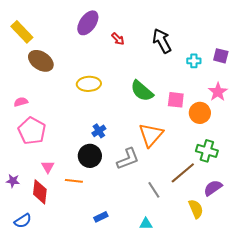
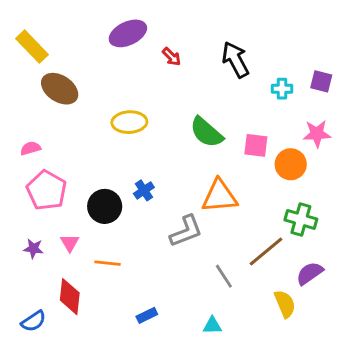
purple ellipse: (88, 23) -> (128, 33), turned 30
pink star: (218, 92) -> (317, 134), turned 30
orange triangle: (151, 135) -> (219, 196), turned 44
black circle: (90, 156) -> (105, 206), moved
purple star: (13, 181) -> (33, 249), moved
red diamond: (40, 192) -> (70, 297), moved

